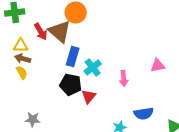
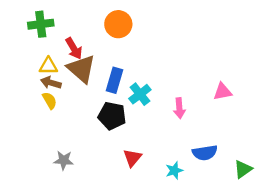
brown triangle: (60, 32) -> (81, 69), moved
red triangle: (89, 97) -> (132, 158), moved

